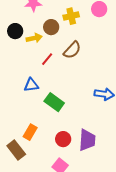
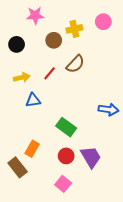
yellow arrow: (34, 38) -> (22, 77), moved
green rectangle: (54, 102) -> (66, 127), moved
purple trapezoid: (87, 140) -> (91, 157), turned -35

